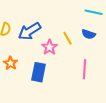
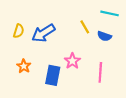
yellow line: (68, 38) -> (85, 27), moved
pink star: (50, 47) -> (72, 61), moved

